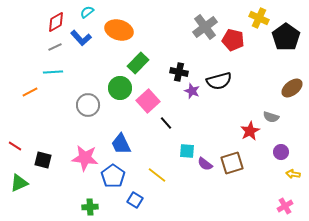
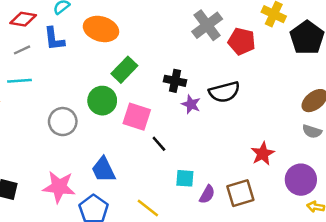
red diamond: (56, 22) -> (23, 19), turned 40
blue L-shape: (81, 38) -> (54, 39), turned 35
pink square: (148, 101) -> (137, 117), turned -30
gray semicircle: (271, 117) -> (312, 131), moved
purple circle: (281, 152) -> (301, 180), size x1.6
purple semicircle: (205, 164) -> (207, 194), turned -98

